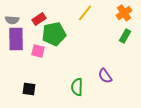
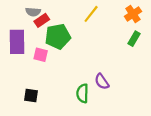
gray semicircle: (12, 20) -> (33, 12), moved
purple semicircle: (105, 76) -> (102, 82), moved

